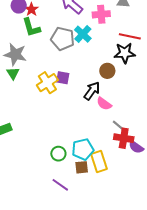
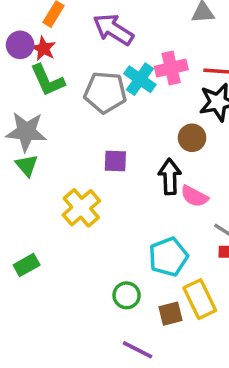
pink cross: (101, 14) -> (171, 68), moved
yellow cross: (47, 83) -> (81, 208), moved
black arrow: (92, 91) -> (170, 177), turned -30
cyan pentagon: (83, 149) -> (168, 257), moved

